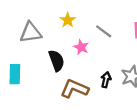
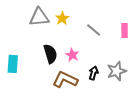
gray triangle: (31, 33) -> (39, 17), moved
pink star: (81, 47) -> (72, 55), moved

